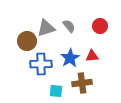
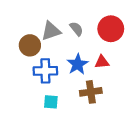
red circle: (100, 26) -> (111, 29), size x1.5
cyan square: (56, 91) -> (51, 102), moved

